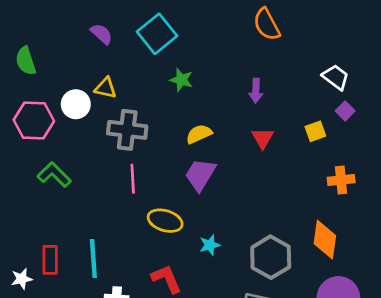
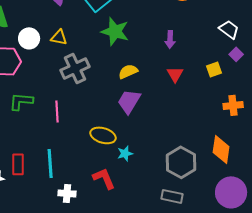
green star: (181, 80) -> (115, 31), size x1.6
white circle: (76, 104) -> (29, 38), moved
gray cross: (127, 130) -> (75, 68), turned -32
green L-shape: (54, 175) -> (21, 101), turned -40
pink line: (133, 179) -> (57, 111), moved
cyan star: (210, 245) -> (125, 153), moved

